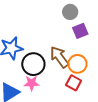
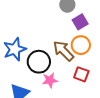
orange circle: (77, 64) -> (81, 45), moved
pink star: (32, 83) -> (50, 80), moved

